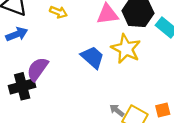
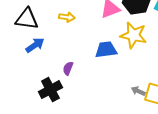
blue trapezoid: (93, 57) -> (106, 50), turned -35
purple semicircle: (37, 69) -> (68, 68), moved, size x0.6

